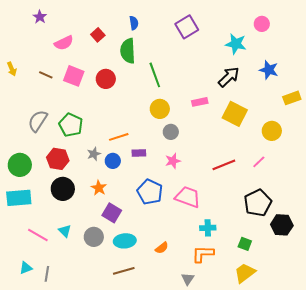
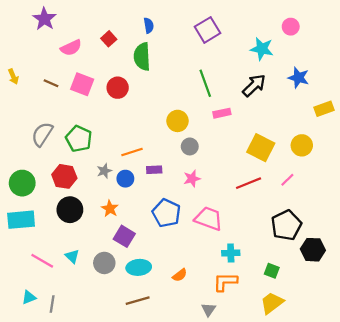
purple star: (40, 17) -> (44, 19), size x1.5
green line: (155, 75) -> (205, 83), moved
yellow square: (235, 114) -> (261, 148), moved

